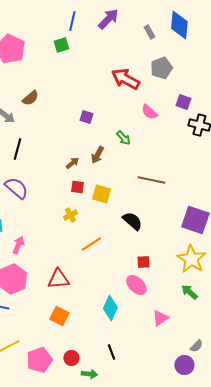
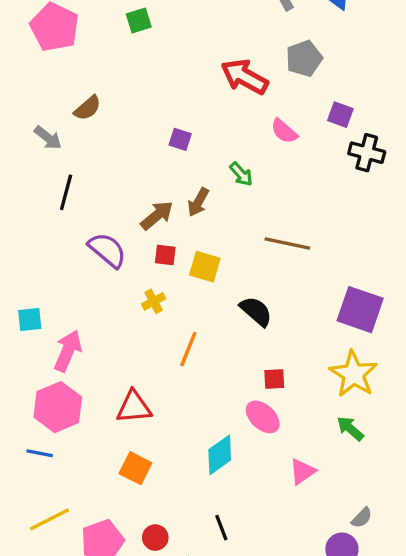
brown arrow: (72, 163) -> (157, 215), size x1.5
purple semicircle: (16, 188) -> (107, 250), moved
orange line: (91, 244) -> (188, 349), turned -35
pink arrow: (18, 245) -> (68, 351), size x1.4
cyan diamond: (110, 308) -> (220, 455), turned 30

